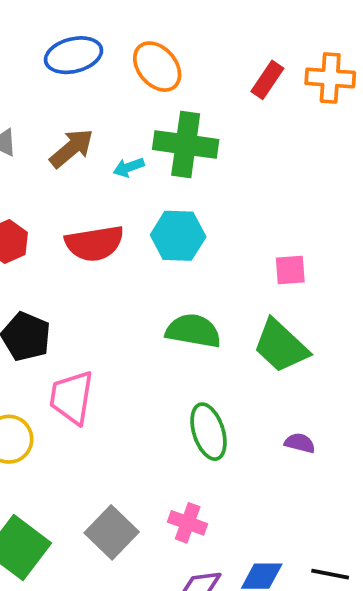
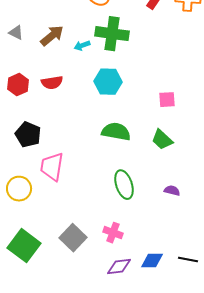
red semicircle: (94, 243) -> (52, 83), moved, size x0.7
green trapezoid: (281, 346) -> (162, 140), size x0.7

